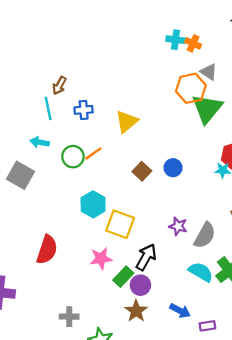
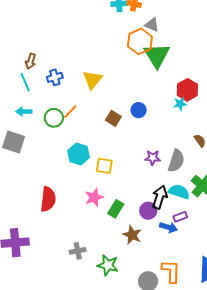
yellow square: (120, 224) -> (104, 166), size x0.7
black arrow: (146, 257) -> (160, 197), moved
purple circle: (140, 285) -> (148, 211), moved
purple rectangle: (207, 326) -> (180, 217), moved

